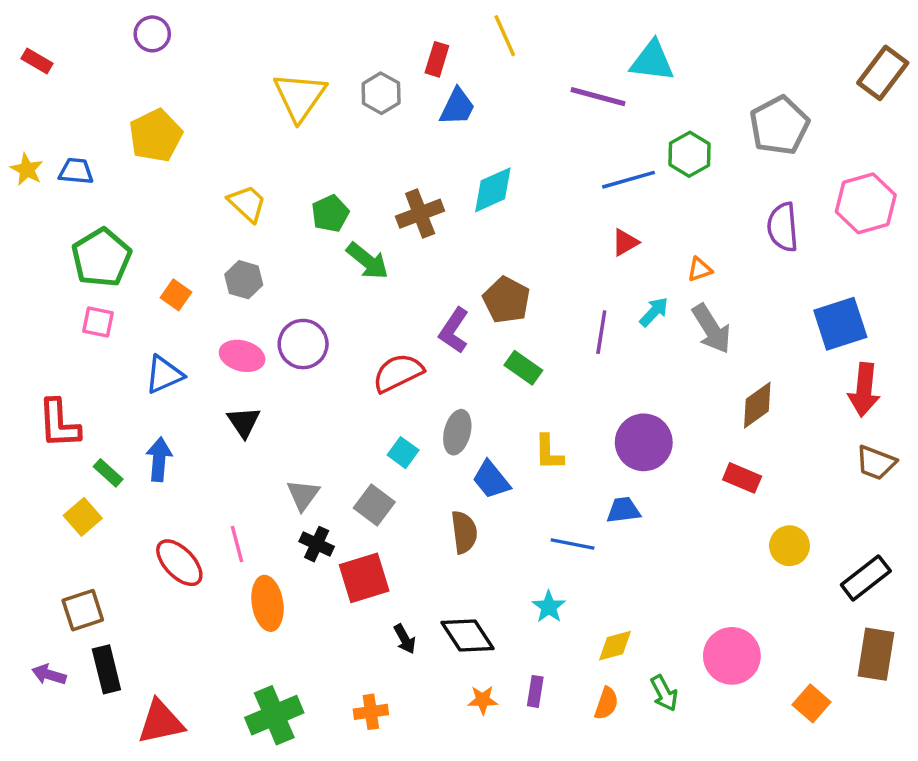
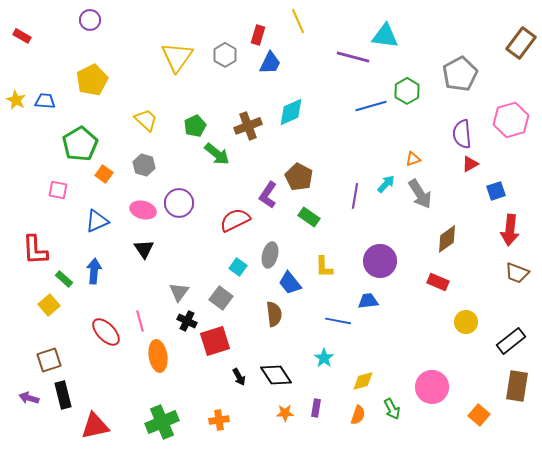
red triangle: (625, 242) -> (470, 164), moved
green pentagon: (101, 258) -> (80, 144), moved
blue square: (840, 324) -> (496, 191), size x0.6

